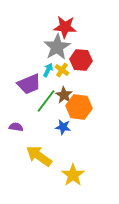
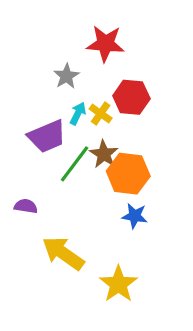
gray star: (57, 47) -> (66, 76), moved, size x0.6
blue star: (63, 127) -> (135, 216), moved

